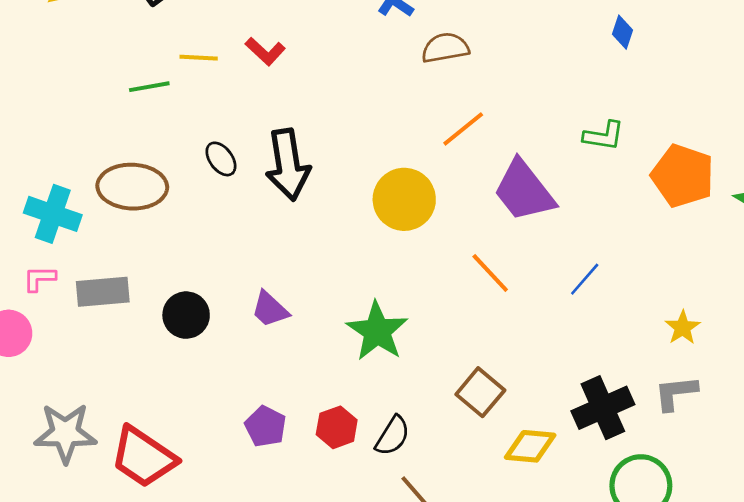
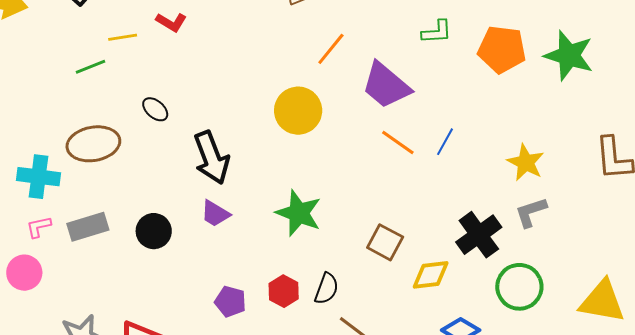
black arrow: (288, 165) -> (211, 158), moved
orange line: (490, 273) -> (398, 143), moved
yellow star: (683, 328) -> (526, 162), size x1.4

